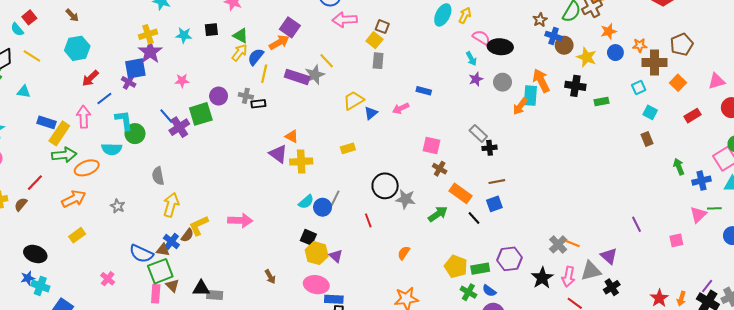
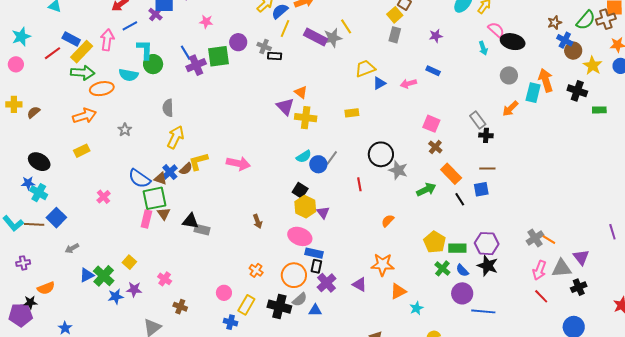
purple star: (476, 79) -> (436, 36), moved
orange arrow: (520, 106) -> (510, 109), moved
red line: (35, 183) -> (52, 53), moved
black star: (542, 278) -> (488, 266), moved, turned -30

